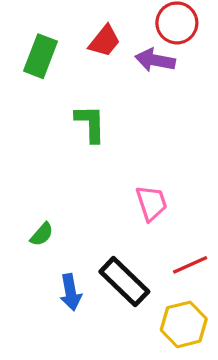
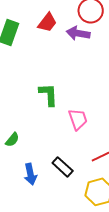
green L-shape: (90, 124) -> (48, 95), moved
black rectangle: (124, 282) -> (63, 167), size x0.7

